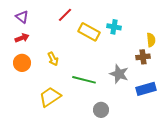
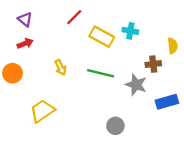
brown cross: (143, 57) -> (153, 64), moved
orange circle: (22, 63) -> (12, 73), moved
green line: (84, 80) -> (101, 73), moved
yellow trapezoid: (50, 97) -> (42, 111), moved

